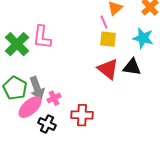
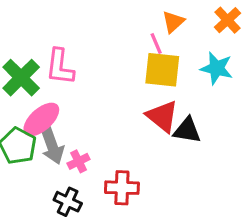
yellow square: (108, 39) -> (162, 70), size x1.4
black triangle: (132, 67) -> (187, 130), moved
pink ellipse: (30, 107) -> (41, 119), moved

